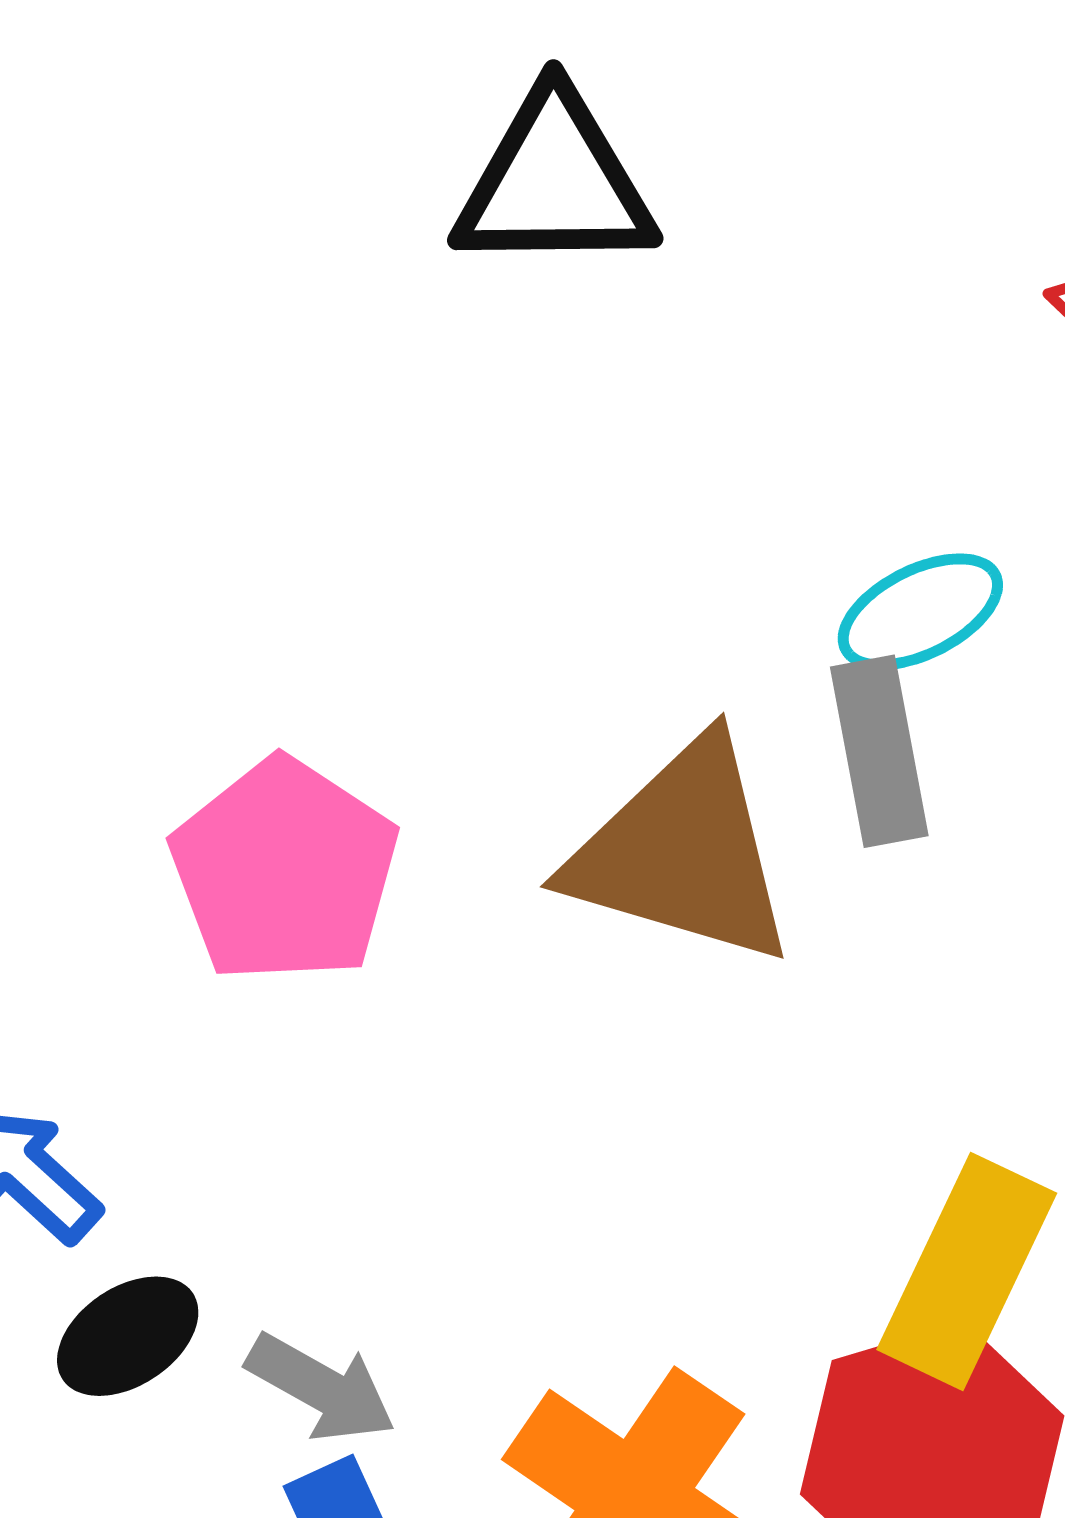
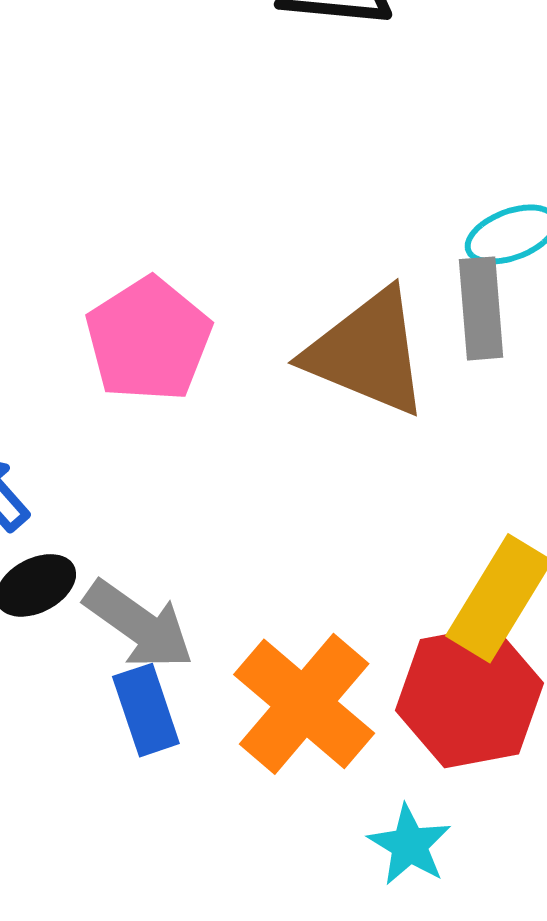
gray arrow: (321, 1388) -> (139, 625), size x1.4

